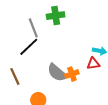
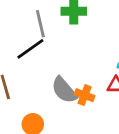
orange cross: (72, 74) -> (85, 95), turned 32

